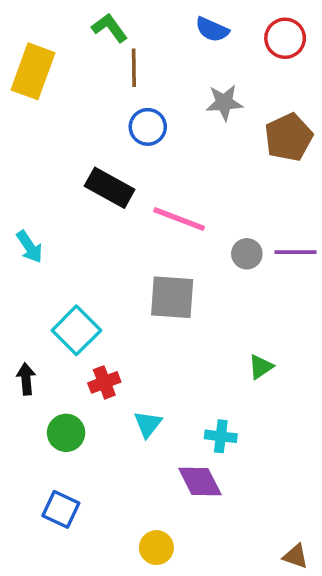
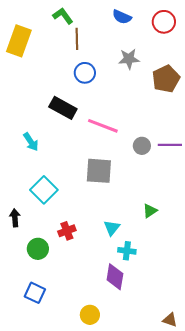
cyan arrow: (30, 247) -> (31, 142), moved
red cross: (104, 382) -> (67, 231), moved
cyan triangle: (148, 424) -> (112, 228), moved
purple diamond: (200, 482) -> (115, 277), turned 36

